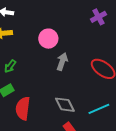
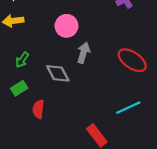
gray diamond: (65, 105) -> (58, 73), moved
red semicircle: (23, 108) -> (38, 109), size x0.7

